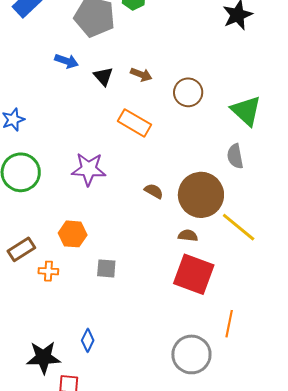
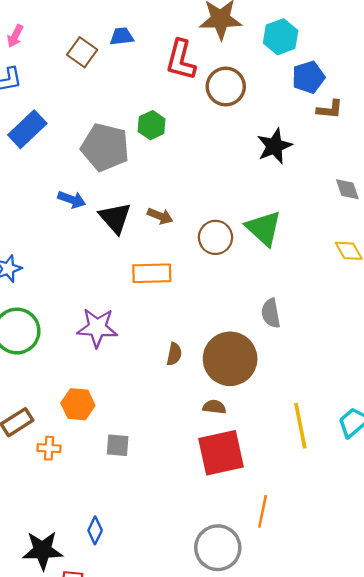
black triangle: (103, 76) -> (115, 218), size x1.4
green triangle: (246, 111) -> (264, 228), moved
orange rectangle: (135, 123) -> (152, 273), turned -32
brown semicircle: (154, 191) -> (174, 354), turned 72
yellow line: (239, 227) -> (300, 426), moved, turned 39
red square: (194, 274) -> (221, 453), turned -33

